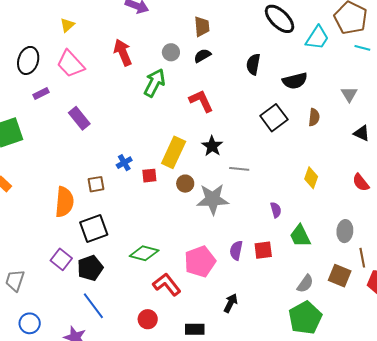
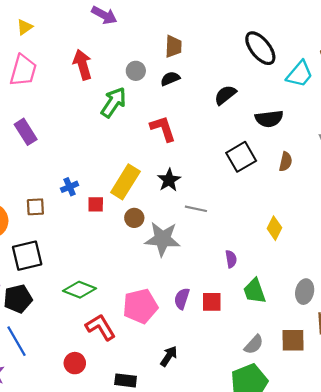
pink trapezoid: (71, 64) -> (23, 70), turned -128
black semicircle: (253, 64) -> (225, 95), turned 35
brown square: (340, 276) -> (293, 340), turned -30

